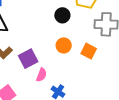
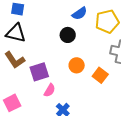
black circle: (62, 15) -> (68, 35), moved

